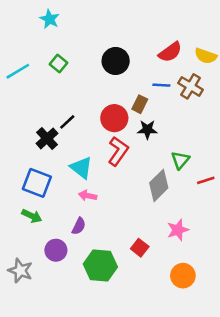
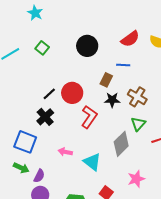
brown cross: (191, 86) -> (137, 97), moved
red circle: (114, 118) -> (72, 93), moved
black cross: (47, 138) -> (45, 117), moved
cyan triangle: (81, 168) -> (92, 162), moved
purple semicircle: (79, 226) -> (39, 176), moved

